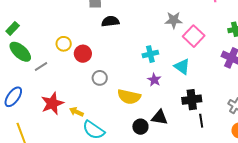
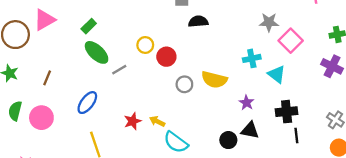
cyan cross: (150, 54) -> (252, 58), moved
purple star: (154, 80) -> (247, 103), moved
yellow semicircle: (129, 97) -> (214, 80), moved
red star: (52, 103) -> (133, 121), moved, size x0.7

